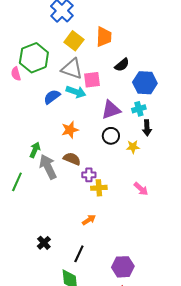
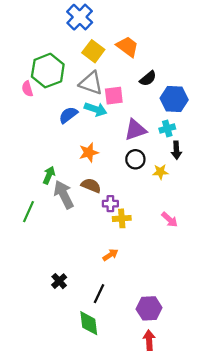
orange trapezoid: (104, 37) -> (127, 47), turned -55

